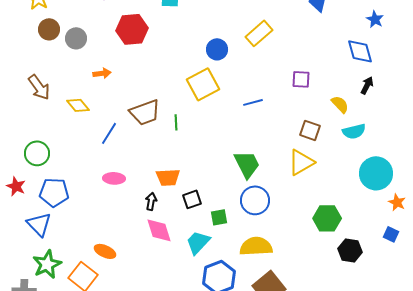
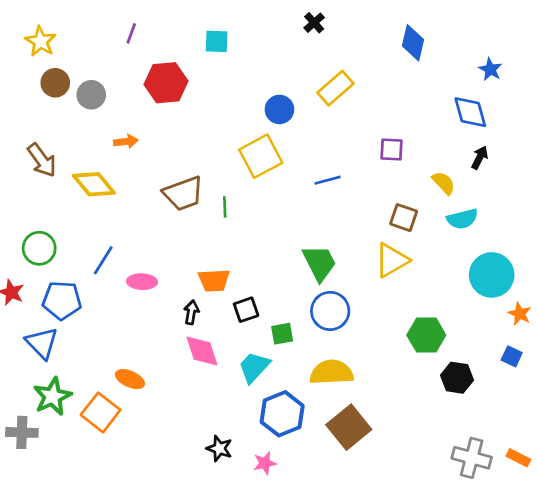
yellow diamond: (78, 105) -> (94, 184), size x1.4
blue line: (109, 133) -> (103, 260), moved

